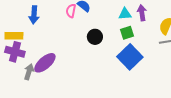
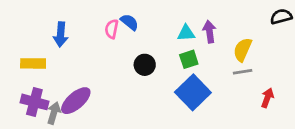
purple cross: (15, 52) -> (34, 102), moved

